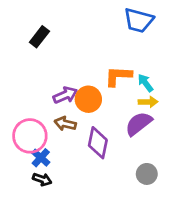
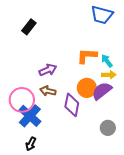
orange circle: (88, 99) -> (87, 88), moved
blue cross: (41, 158) -> (30, 116), size x1.6
black arrow: (42, 179) -> (31, 144), moved, turned 96

